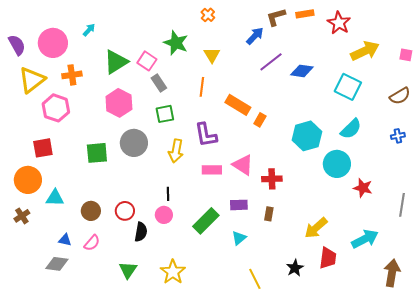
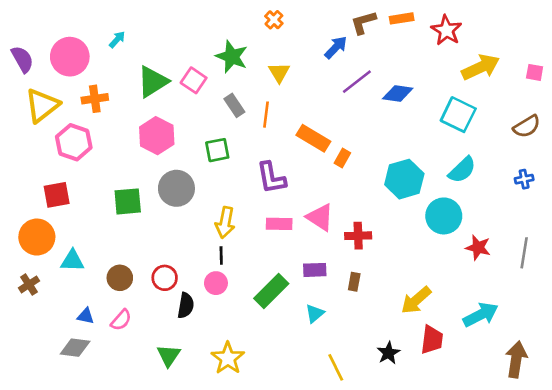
gray rectangle: (159, 83) -> (234, 105), moved
yellow arrow: (176, 151) -> (225, 223), moved
gray line: (402, 205) -> (524, 253), moved

